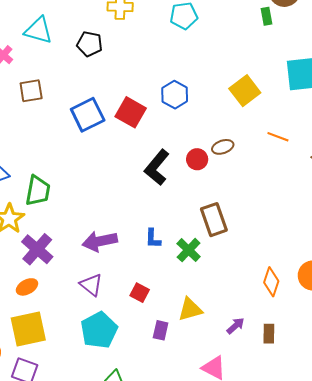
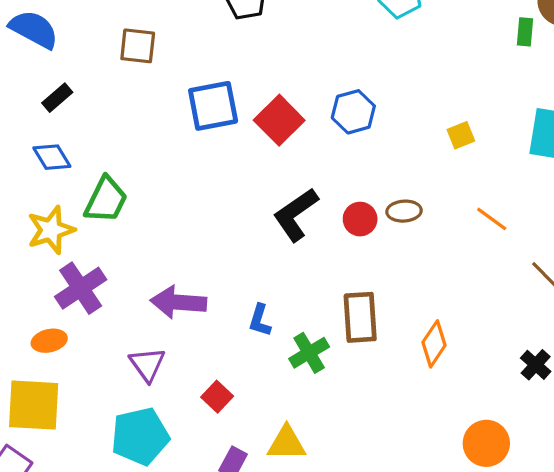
yellow square: (245, 91) -> (461, 135), size x0.6
orange diamond: (271, 282) -> (434, 344), moved

